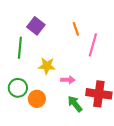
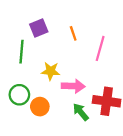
purple square: (36, 26) -> (39, 28), turned 30
orange line: (76, 29) -> (73, 33), moved
pink arrow: (68, 80) -> (73, 86), size x1.5

